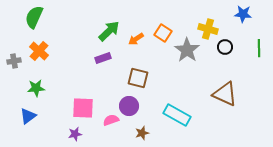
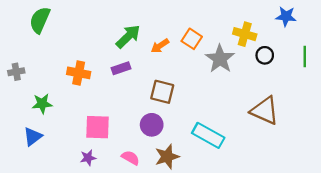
orange cross: (39, 51) -> (79, 73), moved, turned -30
pink semicircle: (111, 120) -> (130, 158), moved, turned 49
brown star: (142, 133) -> (167, 157), size x1.5

